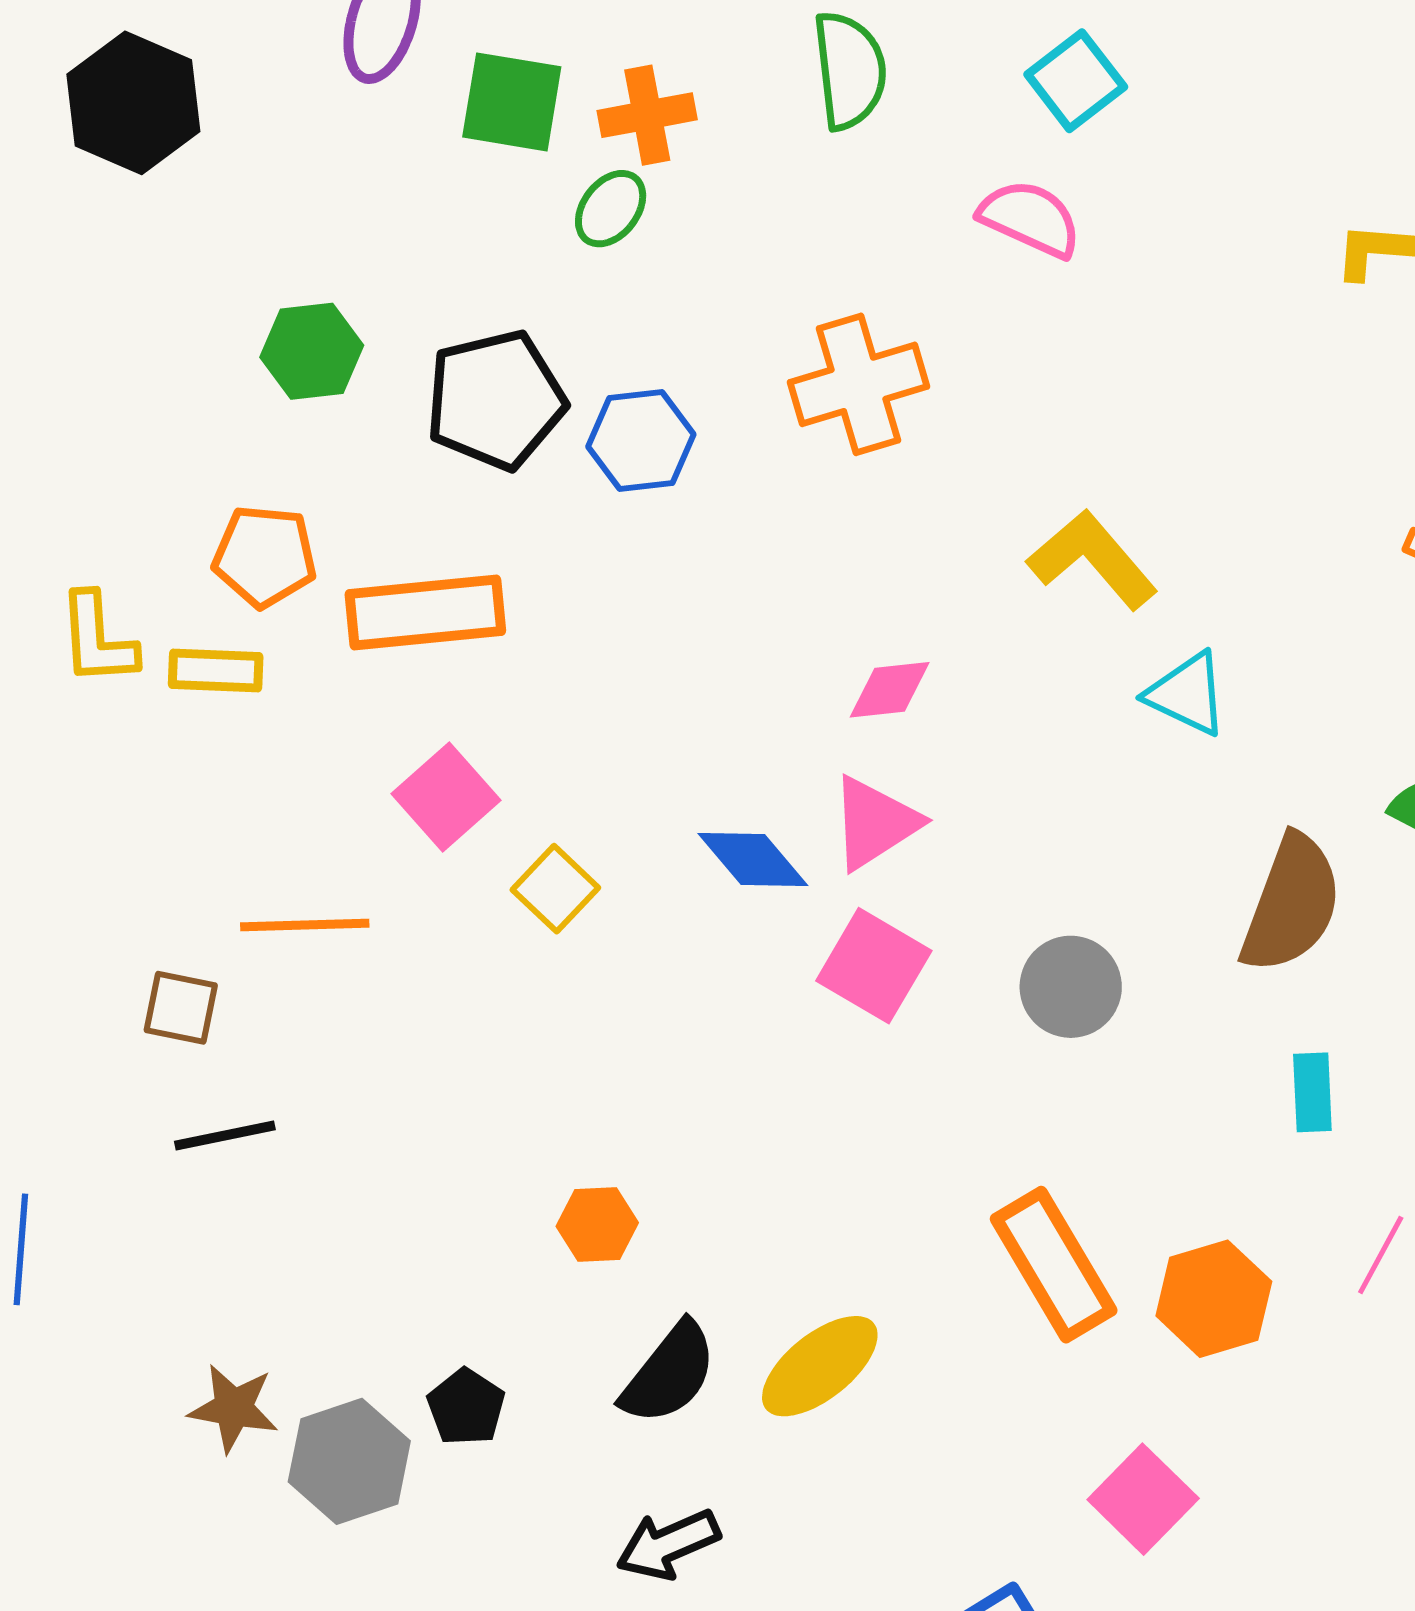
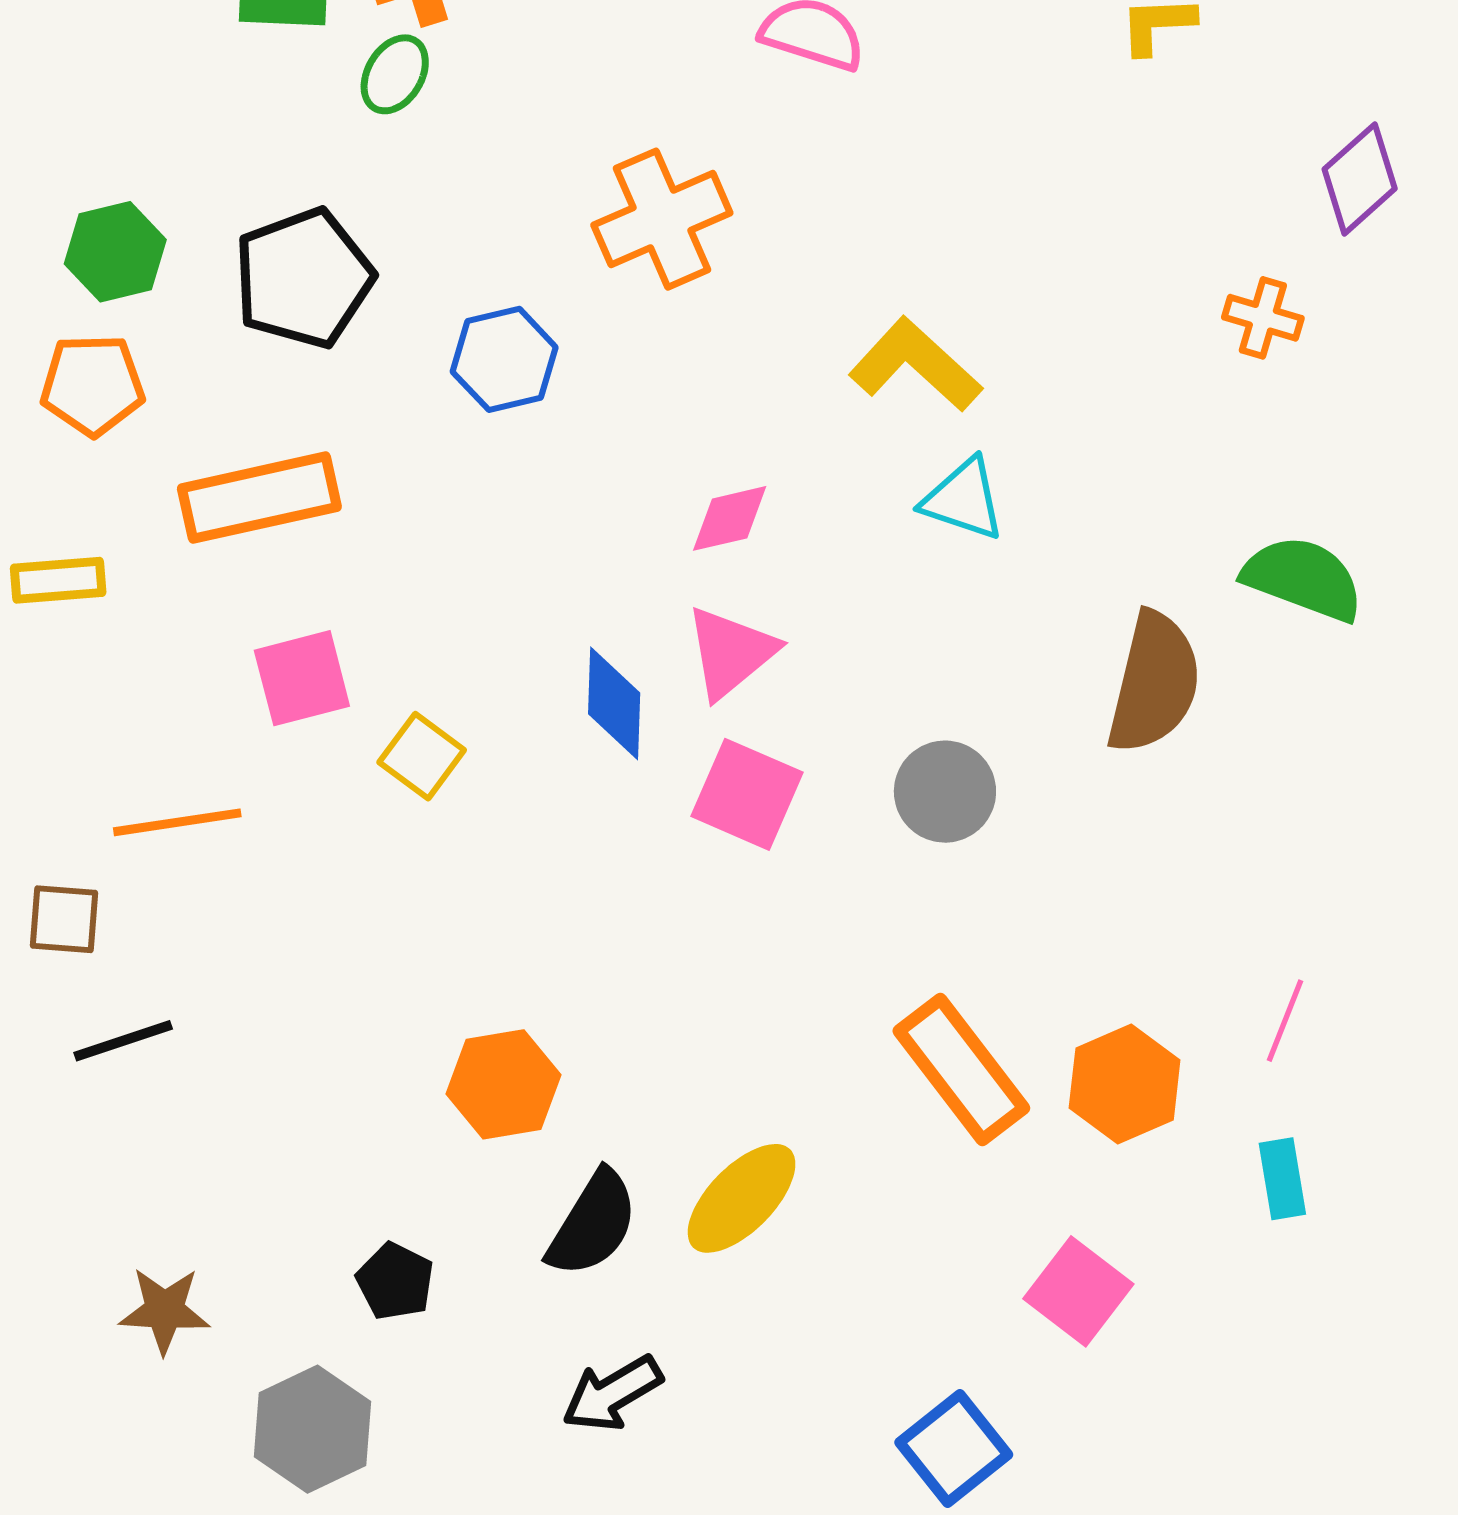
blue hexagon: (641, 440) -> (504, 359), moved
orange pentagon: (265, 556) -> (92, 385), moved
cyan triangle: (1187, 694) -> (963, 499), moved
pink square: (446, 797) -> (302, 678), turned 34
blue diamond: (753, 860) -> (614, 703), turned 49
cyan rectangle: (1312, 1092) -> (1282, 1179), moved
orange hexagon: (597, 1224) -> (504, 1084), size x1.4
gray hexagon: (349, 1461) -> (313, 1429), moved

